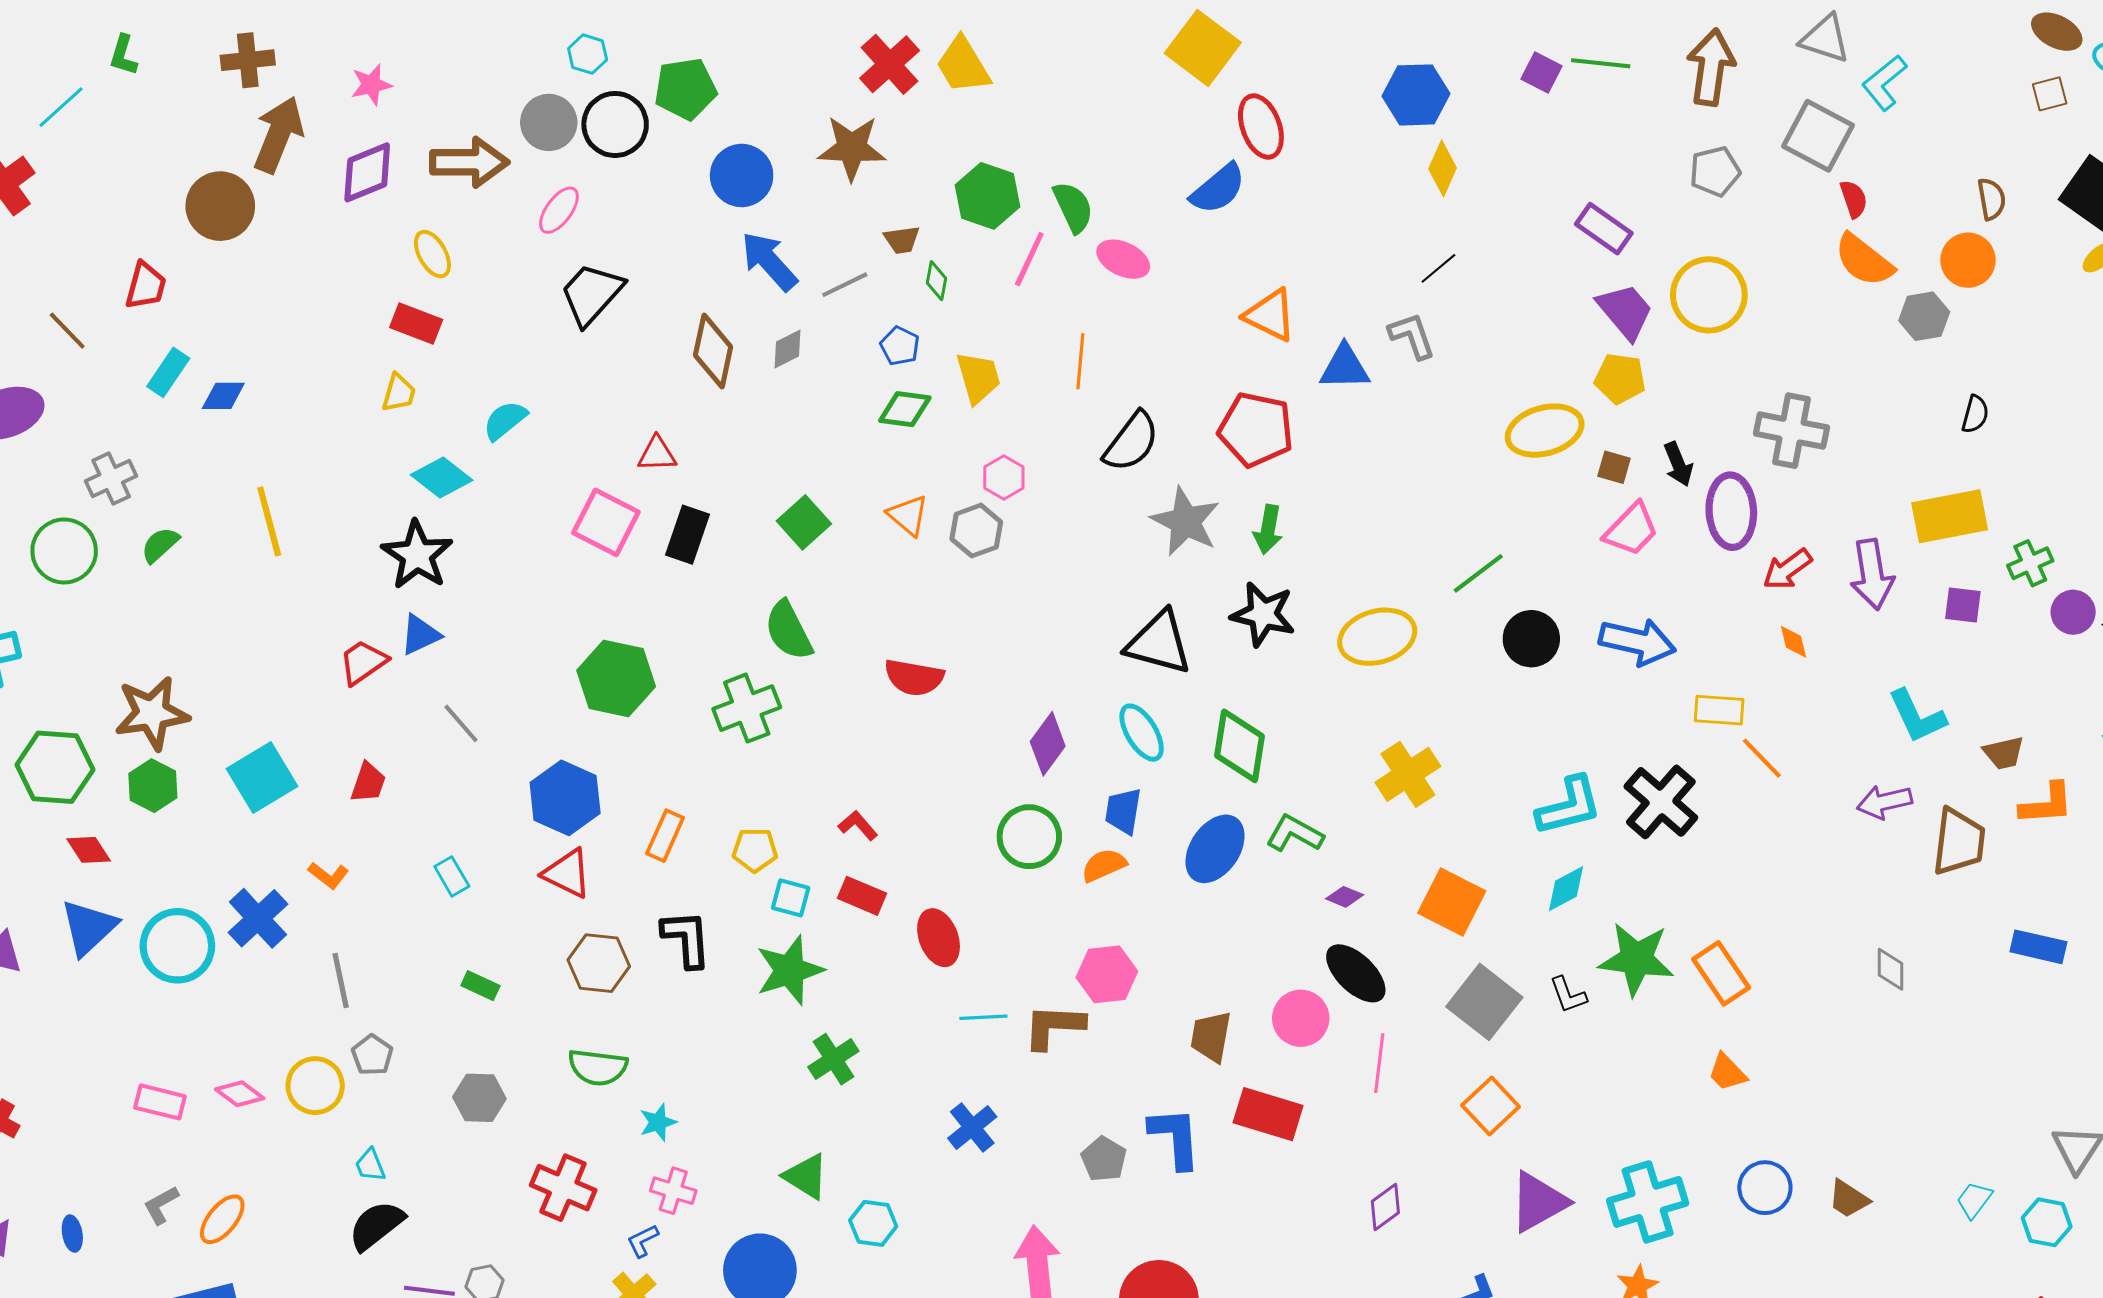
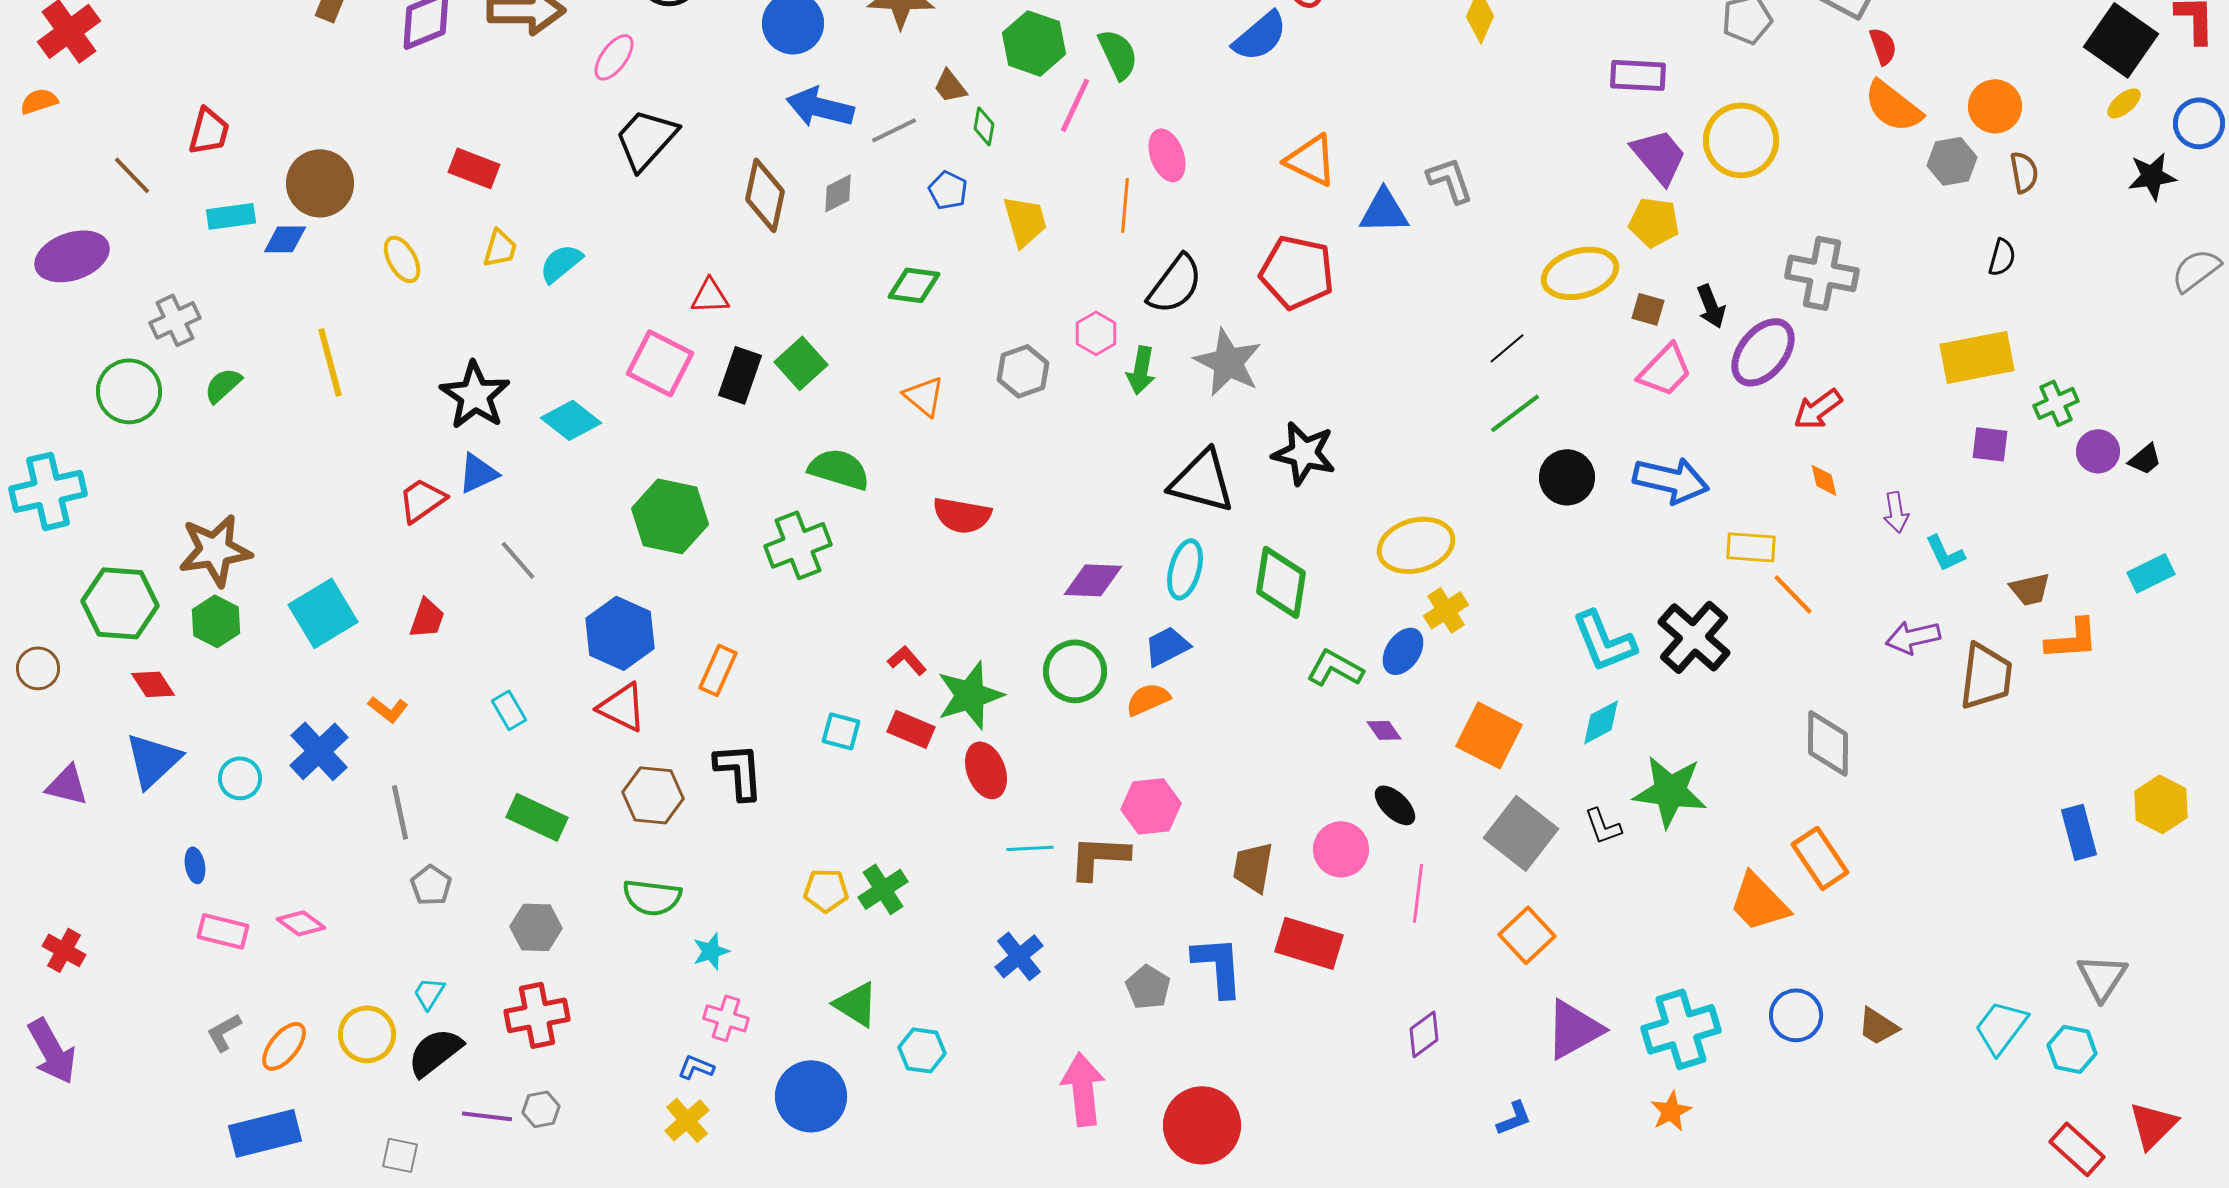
brown semicircle: (1991, 199) -> (2024, 172), moved
brown circle: (220, 206) -> (320, 183), moved
purple rectangle: (1604, 229) -> (1638, 75), turned -32
brown trapezoid: (902, 240) -> (950, 86), turned 60
yellow ellipse: (432, 254) -> (402, 259), moved
pink ellipse: (1123, 259) -> (1167, 155), moved, turned 45
blue arrow: (769, 261) -> (820, 107), turned -34
black line: (1438, 268) -> (1507, 348), moved
cyan rectangle: (168, 372) -> (231, 216), turned 48
yellow trapezoid: (399, 393) -> (500, 248), moved
green diamond: (905, 409) -> (914, 285), moved
cyan diamond: (442, 477) -> (571, 420), moved
pink hexagon: (1004, 477) -> (1096, 333), moved
purple ellipse: (1731, 511) -> (1763, 352), turned 42
orange triangle: (908, 515) -> (924, 396), moved
green square: (804, 522) -> (801, 363), moved
green arrow: (1268, 530) -> (1141, 370), moved
purple arrow: (1872, 574) -> (1896, 512), moved, size x0.6
green semicircle: (789, 631) -> (839, 469), turned 134
yellow ellipse: (1377, 637) -> (1416, 545), moved
cyan L-shape: (1917, 716) -> (1945, 553), size x0.7
cyan ellipse: (1142, 733) -> (1185, 569), turned 46
purple diamond: (1048, 744) -> (1093, 580), turned 56
yellow cross: (1408, 774) -> (1446, 610), size x0.7
cyan L-shape: (1569, 806) -> (1604, 641), turned 82
blue trapezoid: (1123, 811) -> (1167, 646), turned 54
blue ellipse: (1215, 849) -> (1403, 651), moved, size x0.7
yellow pentagon: (755, 850) -> (826, 890), moved
purple diamond: (1345, 897) -> (1384, 730), turned 33
cyan circle: (177, 946) -> (240, 778), size x0.6
blue rectangle: (2038, 947) -> (2079, 832), moved, turned 62
gray diamond: (1890, 969) -> (1828, 743), moved, size x1.6
green star: (790, 970) -> (970, 695), moved
black ellipse: (1356, 973) -> (1395, 805), size x0.7
orange rectangle: (1721, 973) -> (1820, 858), moved
green rectangle: (480, 986) -> (537, 817), size x1.6
orange trapezoid: (1727, 1072) -> (1759, 902), size x1.6
yellow circle: (315, 1086) -> (367, 1034), moved
cyan trapezoid: (370, 1165) -> (429, 993), turned 54
red cross: (563, 1188) -> (537, 1015), moved, turned -34
cyan trapezoid: (1974, 1200) -> (2001, 1027), size x1.5
blue ellipse: (72, 1234) -> (195, 865), moved
blue L-shape: (643, 1241) -> (696, 1067), turned 48

